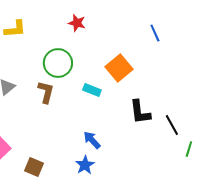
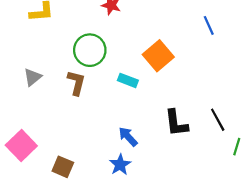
blue line: (155, 33) -> (209, 25), moved
black L-shape: (140, 112) -> (176, 123), moved

